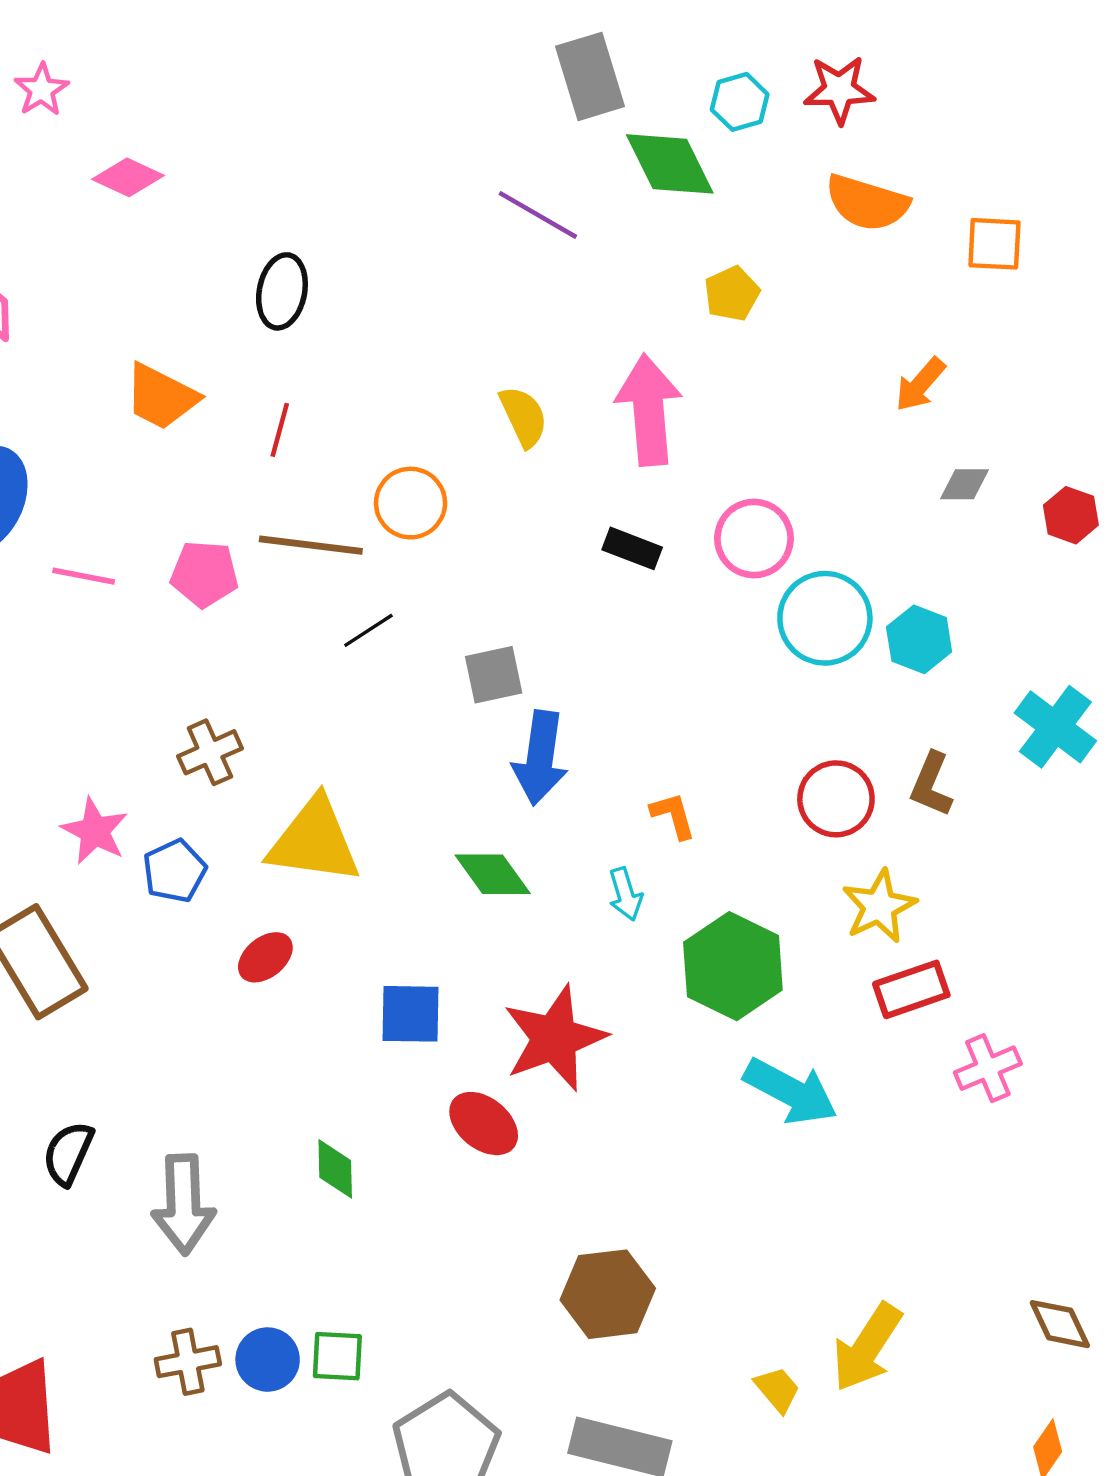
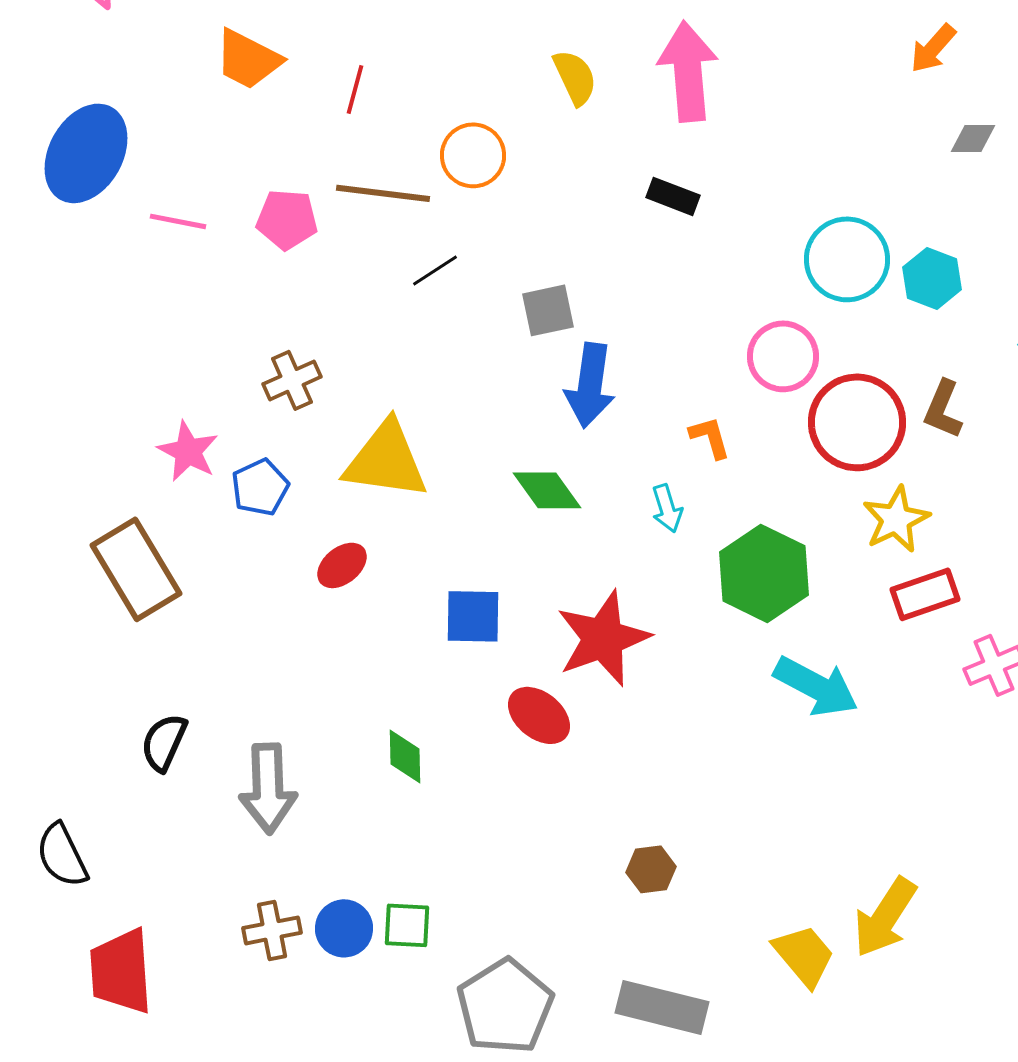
pink circle: (754, 538) -> (783, 356), moved
red circle: (836, 799) -> (857, 422), size x1.4
brown hexagon: (608, 1294) -> (651, 869), size x0.6
yellow trapezoid: (777, 1389) -> (804, 955), size x1.5

